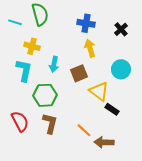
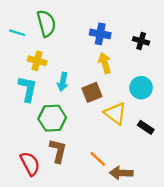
black cross: (121, 29) -> (141, 41), turned -32
black rectangle: (112, 109) -> (146, 127), moved
red semicircle: (20, 121) -> (30, 164), moved

